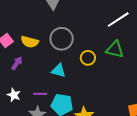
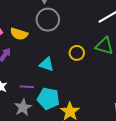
gray circle: (62, 39) -> (48, 20), moved

